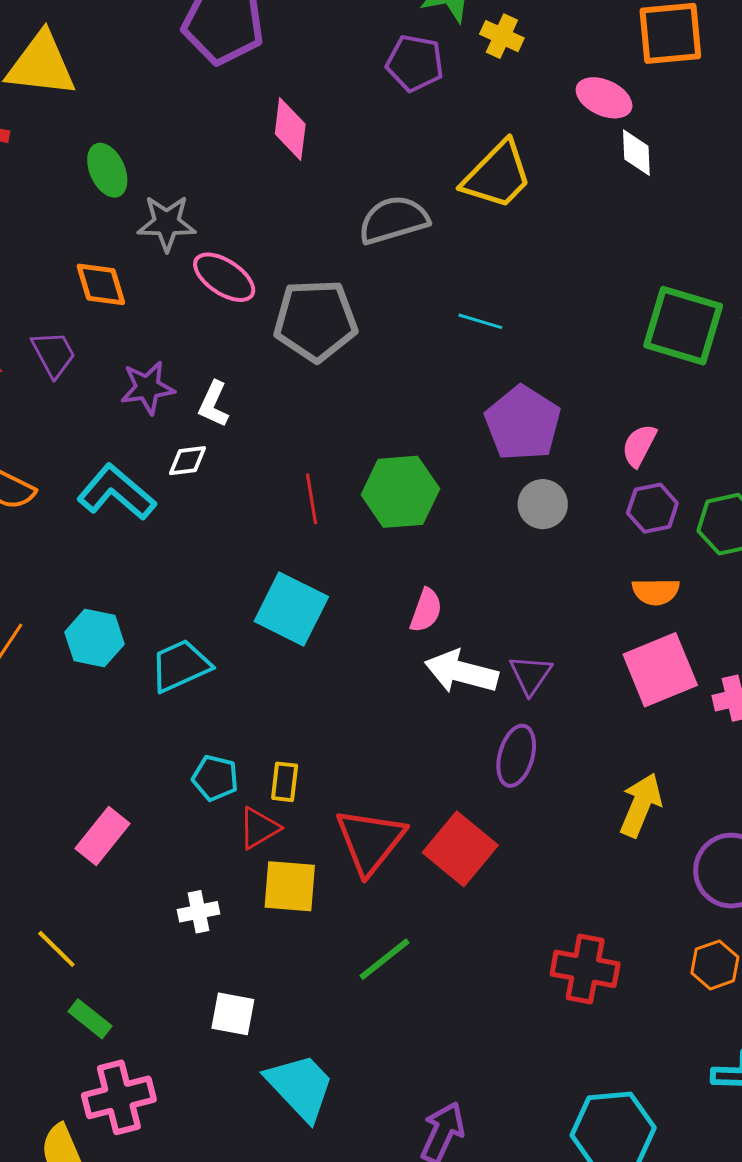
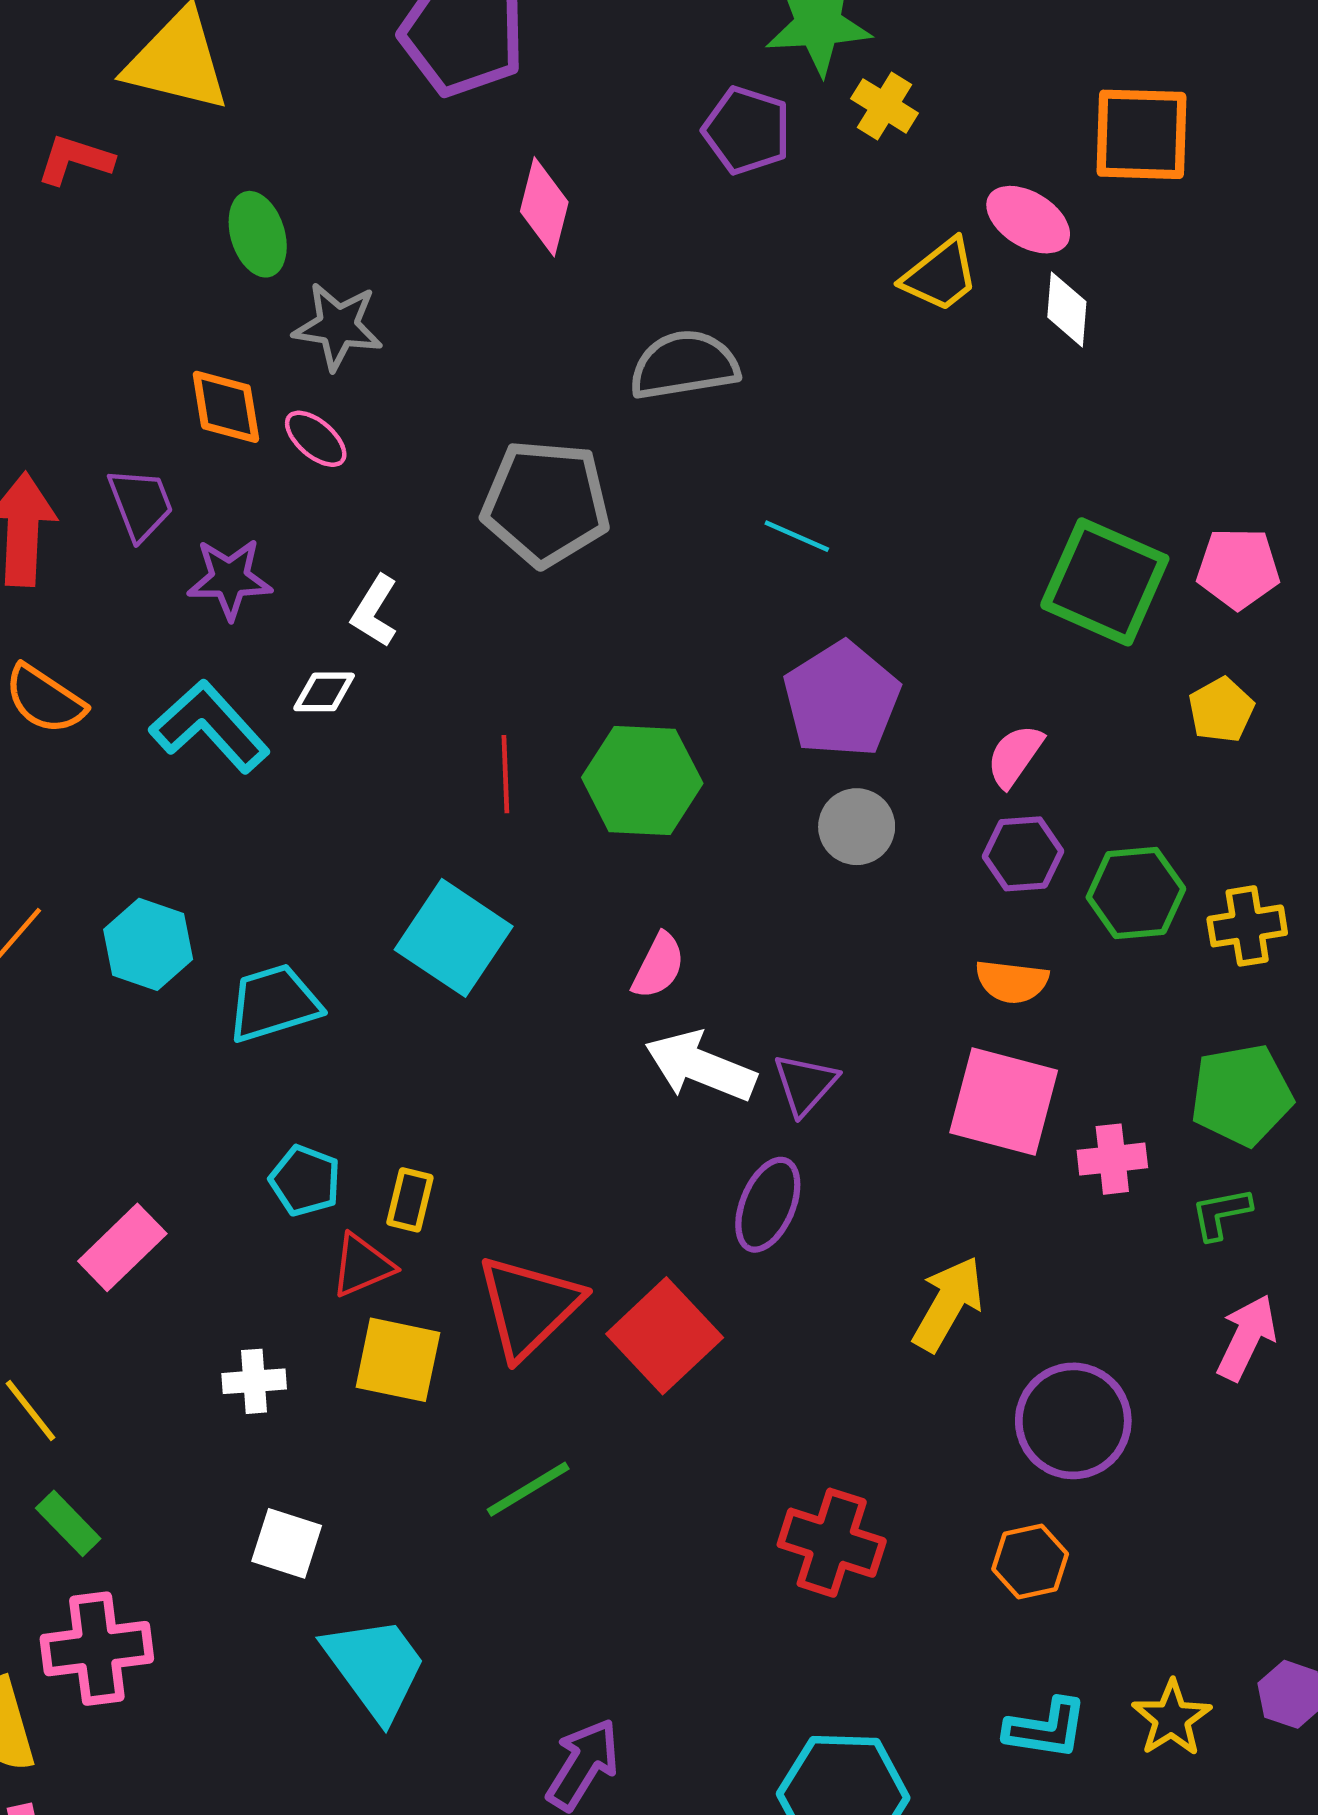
yellow trapezoid: (497, 175) -> (940, 275), moved, size x0.7
pink ellipse: (224, 277) -> (316, 439), moved, size x0.7
purple star: (147, 388) -> (230, 579), moved
pink square: (660, 670) -> (1004, 1101), turned 30

